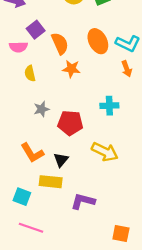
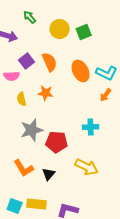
orange semicircle: (60, 43) -> (50, 62), moved
orange star: (71, 69) -> (46, 93), moved
orange arrow: (127, 69) -> (106, 95), turned 56
gray star: (41, 109) -> (32, 130), size x1.6
yellow rectangle: (51, 182) -> (37, 204), moved

